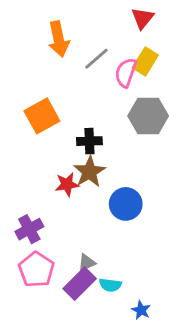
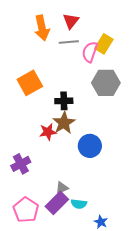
red triangle: (142, 18) -> (71, 21), moved
gray line: (96, 59) -> (69, 42), turned 36
pink pentagon: (36, 270) -> (26, 210), moved

